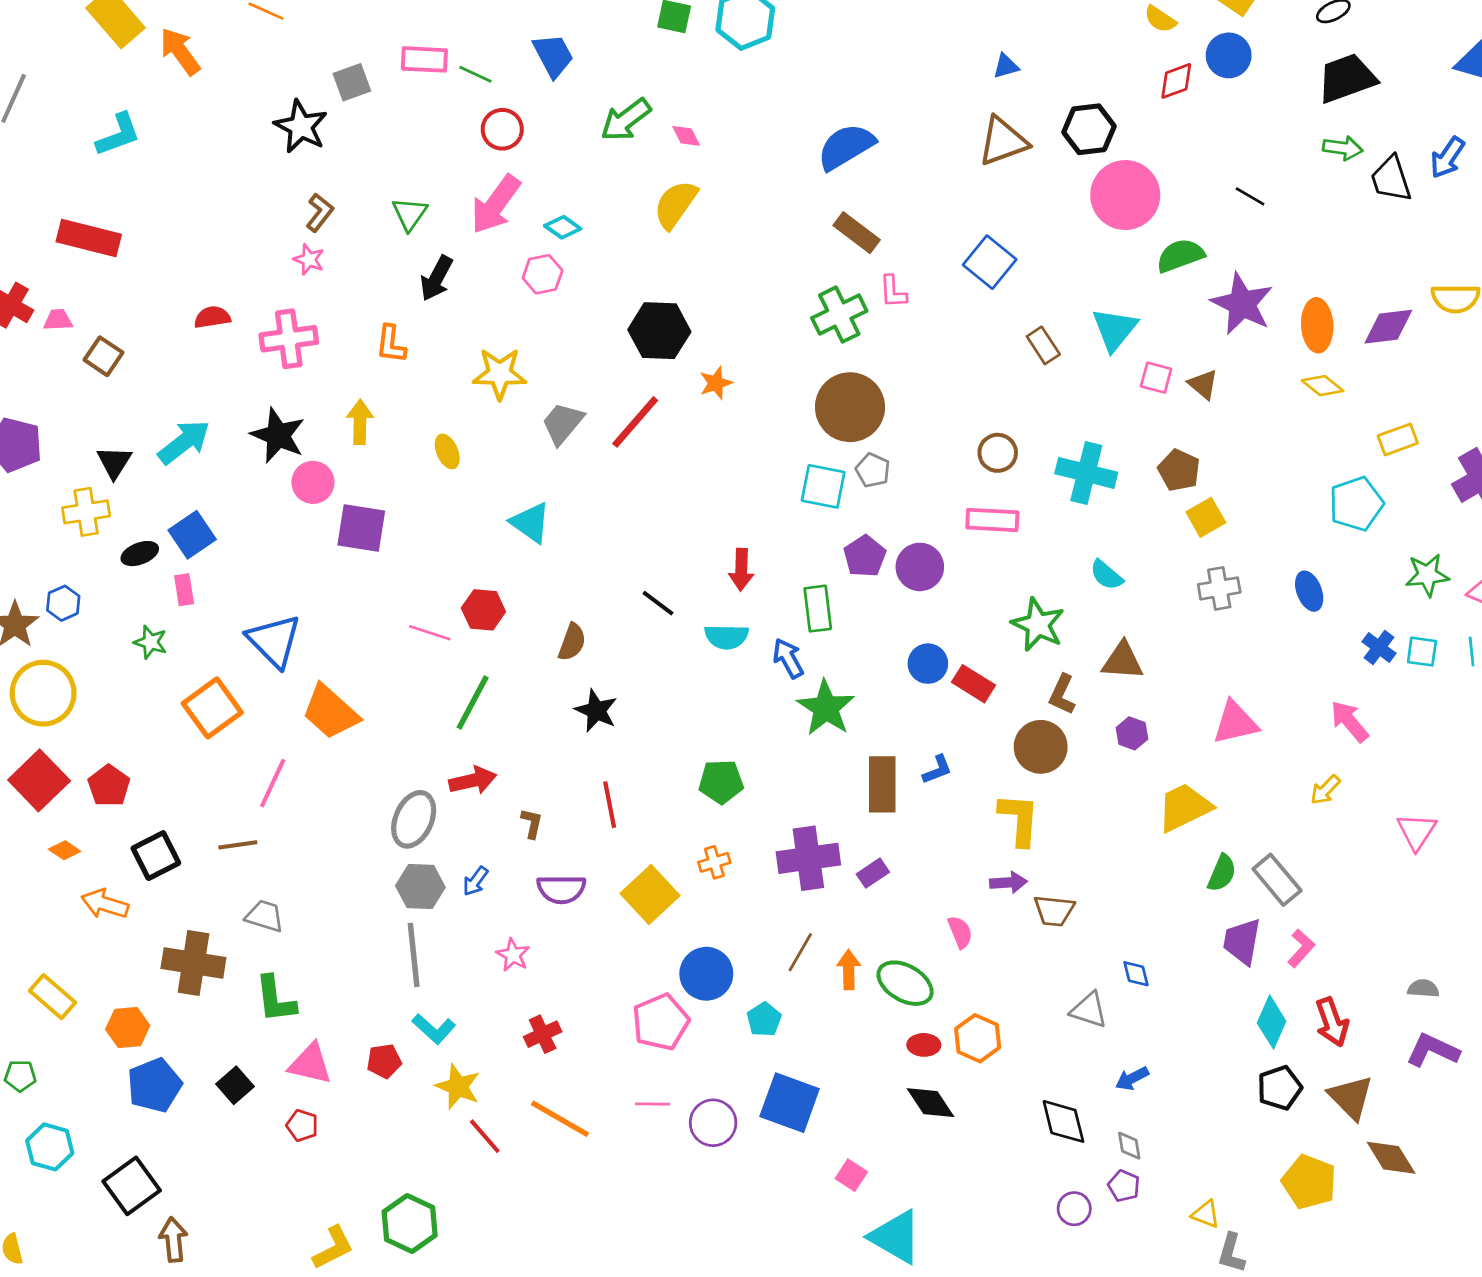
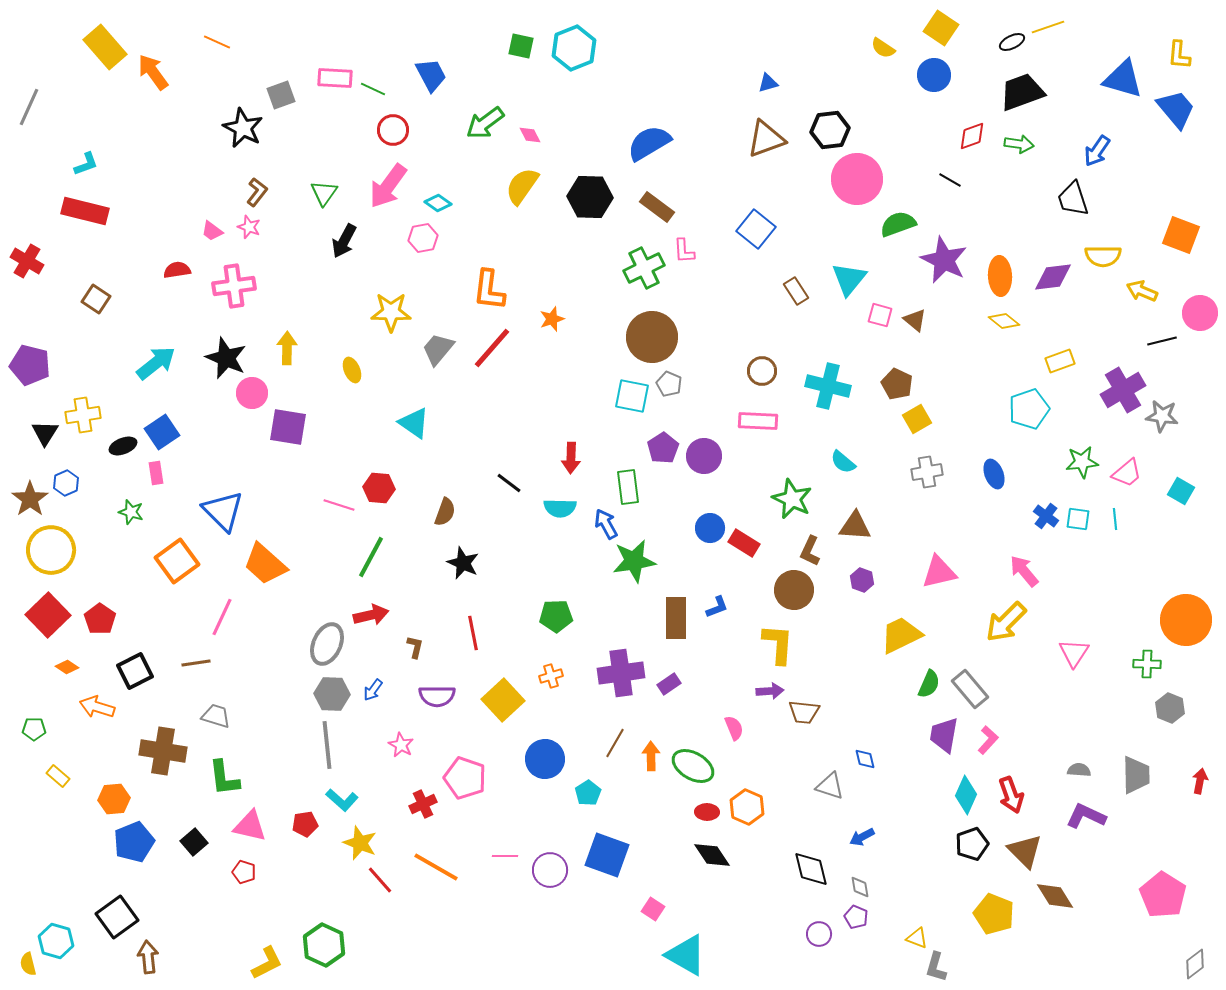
red diamond: (1176, 81) -> (972, 136), moved
cyan L-shape: (118, 135) -> (86, 164), moved, size x0.7
black trapezoid: (1391, 179) -> (1073, 199), moved
pink trapezoid: (58, 320) -> (212, 231), moved, turned -140
black hexagon: (659, 331) -> (590, 197), moved
orange L-shape: (391, 344) -> (489, 290), moved, size x1.4
black triangle: (114, 462) -> (45, 433), moved
green star: (826, 708) -> (634, 561), turned 30
yellow arrow: (1325, 790) -> (1006, 622), size x1.8
yellow rectangle: (52, 997) -> (58, 776), size x0.7
pink pentagon: (661, 1022) -> (465, 778), moved, turned -30
green pentagon: (20, 1076) -> (34, 729), moved
cyan hexagon: (50, 1147) -> (56, 941), moved

